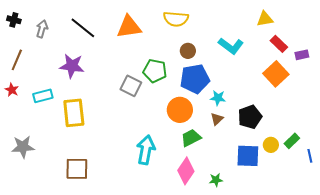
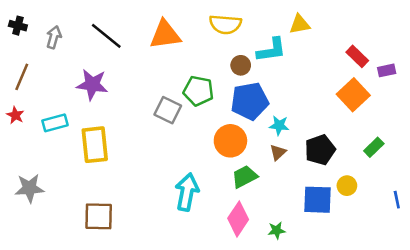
yellow triangle: (265, 19) -> (300, 24), moved
cyan L-shape: (231, 46) -> (271, 50), moved, turned -45
green rectangle: (292, 141) -> (374, 147), moved

